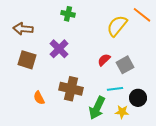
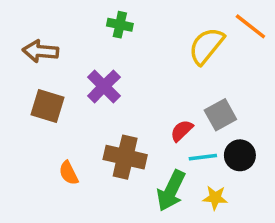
red semicircle: (104, 60) -> (182, 131), moved
black circle: (138, 98) -> (240, 155), moved

